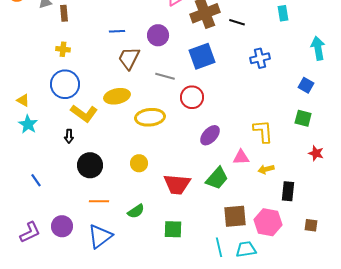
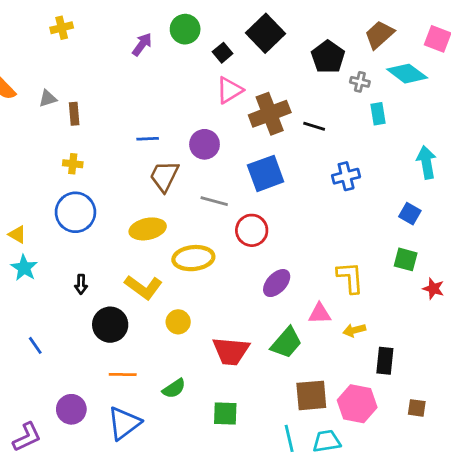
yellow L-shape: (84, 113) -> (143, 287), moved
red star: (316, 153) -> (433, 289), moved
purple L-shape: (30, 232) -> (27, 437), moved

